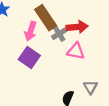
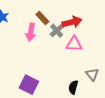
brown rectangle: (46, 18) -> (42, 18), size x0.6
purple square: (29, 57) -> (29, 85), moved

